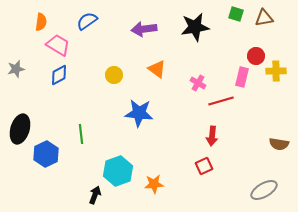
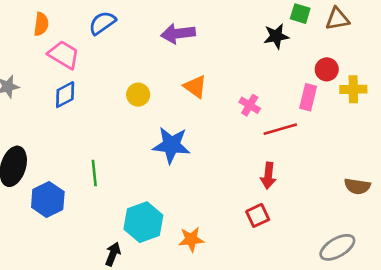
black star: (195, 27) -> (276, 36), moved, size x0.7

